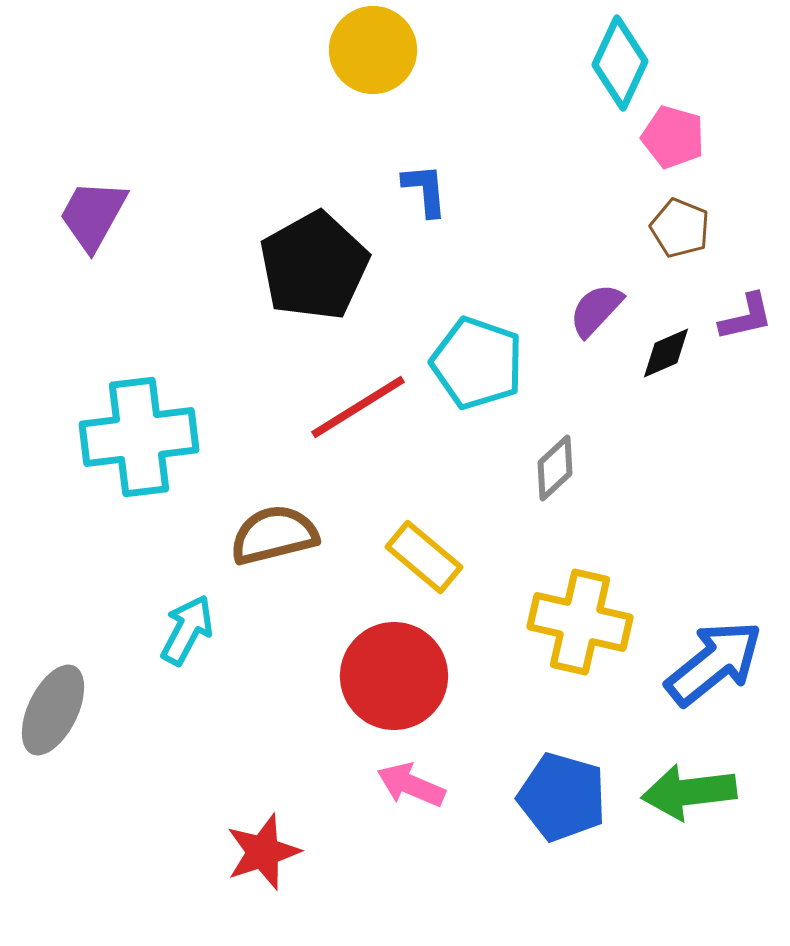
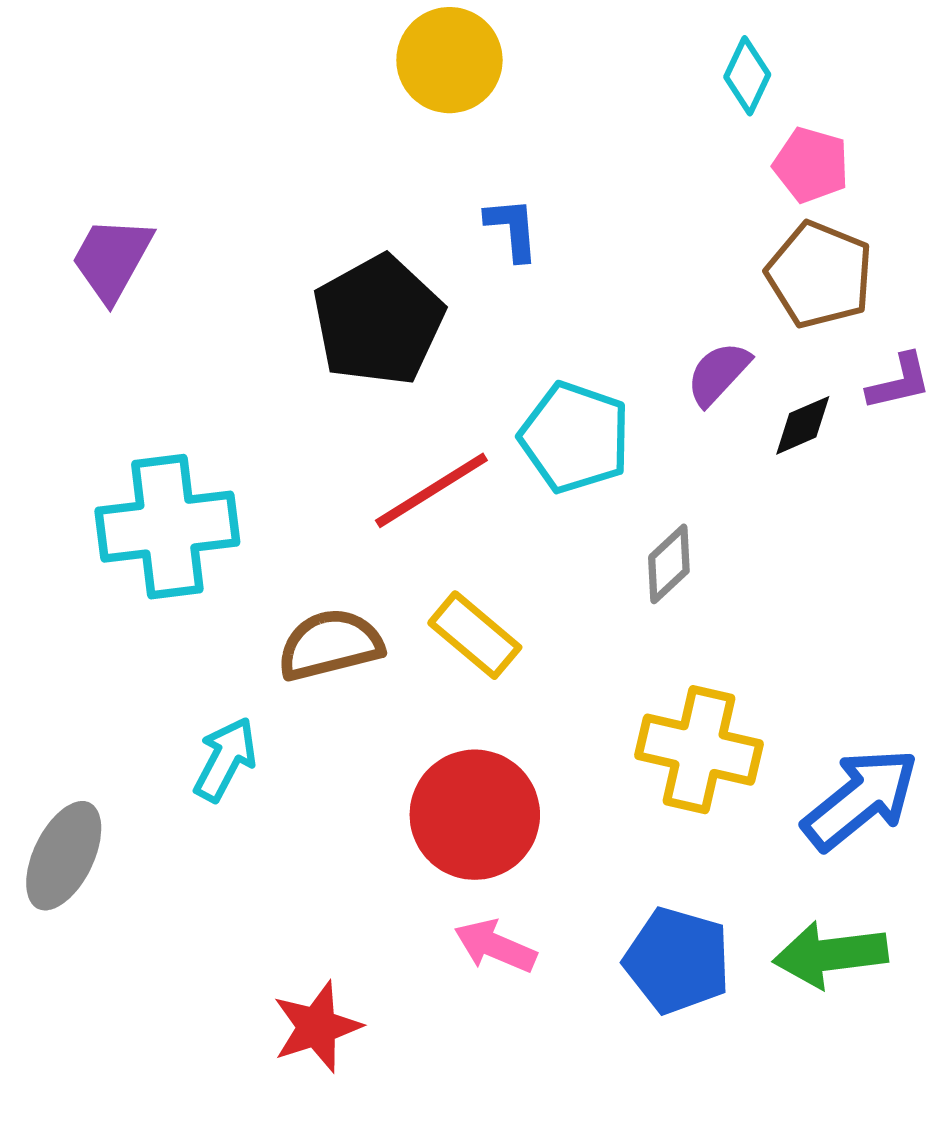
cyan diamond: (620, 63) -> (747, 76), size x0.7
brown pentagon: (680, 228) -> (820, 275), size x1.5
yellow rectangle: (424, 557) -> (475, 635), moved

